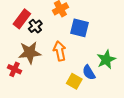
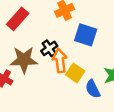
black cross: (35, 26) -> (49, 48), moved
yellow square: (74, 81) -> (75, 73), moved

